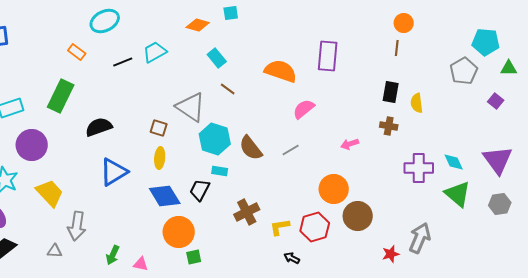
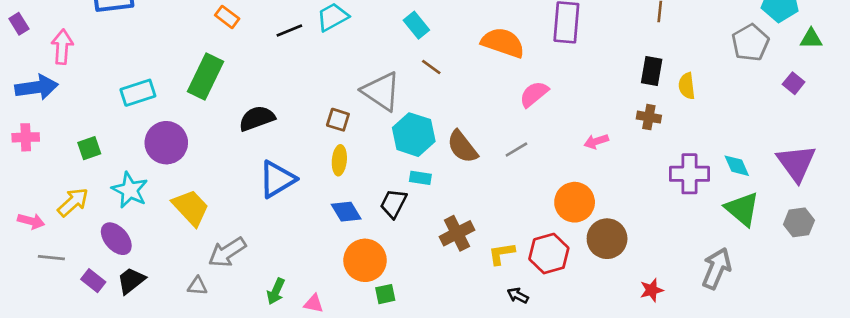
blue diamond: (165, 196) -> (346, 212), size x0.7
gray arrow: (77, 226) -> (227, 252), turned 48
gray arrow: (420, 238) -> (717, 268), moved

